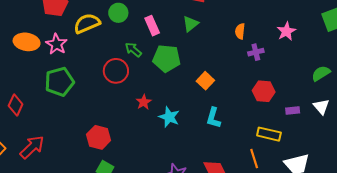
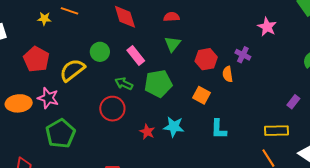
orange semicircle: (240, 31) -> (228, 74), moved
purple cross: (256, 52) -> (243, 55), turned -35
red hexagon: (264, 91) -> (206, 59), moved
purple rectangle: (293, 110) -> (293, 102), turned -32
cyan star: (169, 117) -> (174, 127), moved

